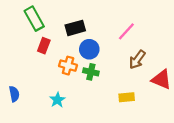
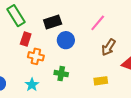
orange cross: (68, 66) -> (36, 56), moved
green cross: (91, 72) -> (61, 74), moved
cyan star: (57, 100) -> (32, 85), moved

